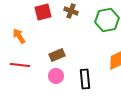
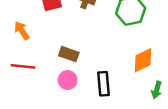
brown rectangle: (57, 55) -> (69, 54), turned 42

